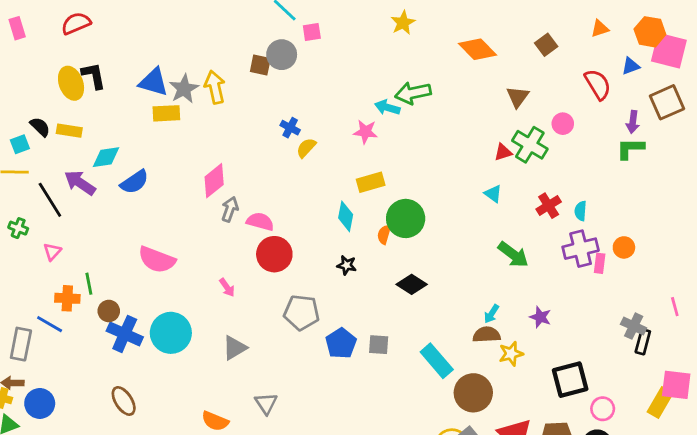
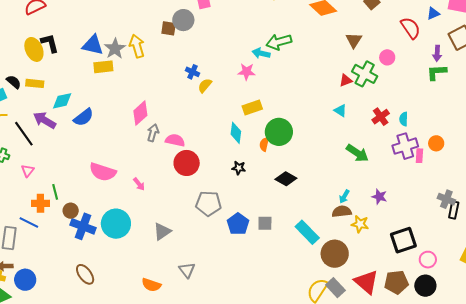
pink arrow: (227, 287) -> (139, 184), moved
yellow star: (511, 354) -> (360, 224), turned 30

